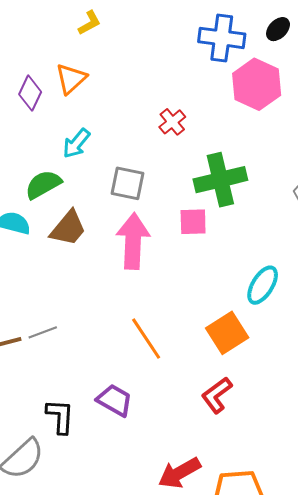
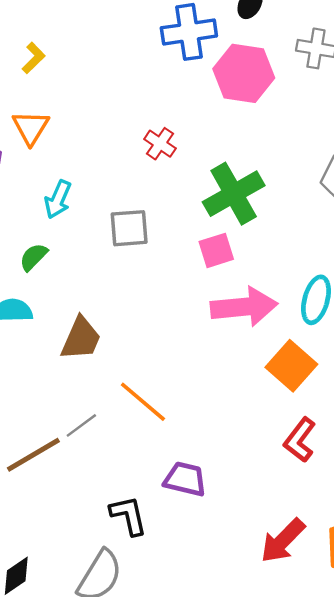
green semicircle: (43, 184) -> (34, 257), size x0.7
brown trapezoid: (68, 228) -> (81, 339), moved
pink arrow: (133, 241) -> (244, 307), moved, turned 98
orange line: (146, 339) -> (143, 402), moved

